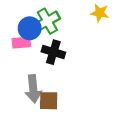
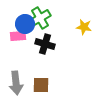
yellow star: (100, 13) -> (84, 27), moved
gray arrow: (33, 89) -> (16, 83), moved

